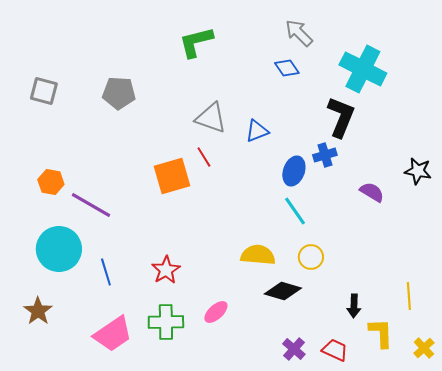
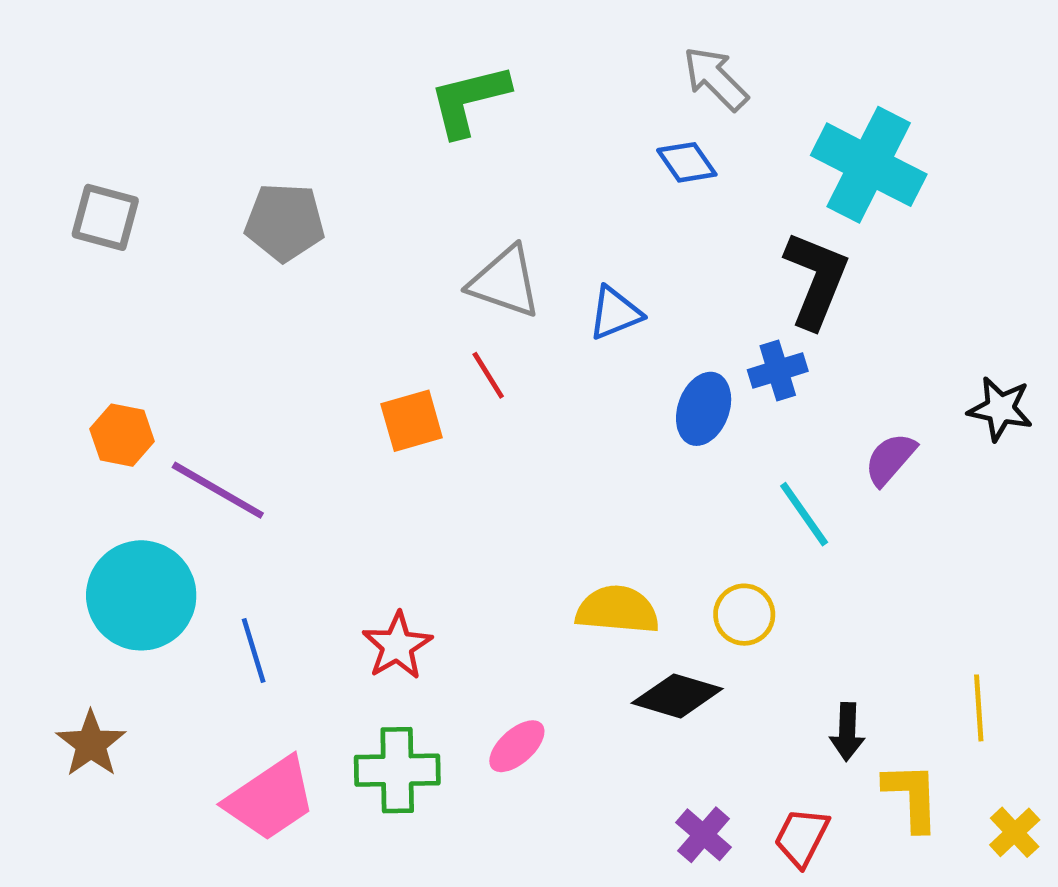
orange square: (172, 176) -> (412, 421), size x0.7
purple semicircle: (372, 192) -> (890, 459), turned -80
cyan line: (295, 211) -> (804, 514), moved
red trapezoid: (335, 350) -> (802, 837), turned -88

